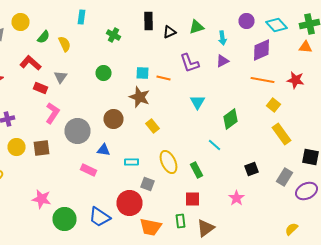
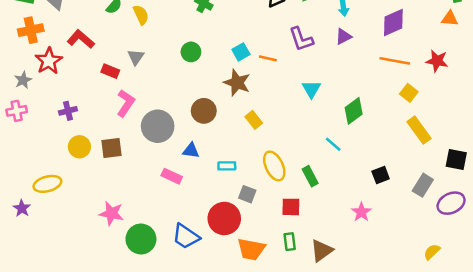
red L-shape: (30, 63) -> (81, 39), moved
cyan square: (142, 73) -> (241, 52), turned -32
red square: (192, 199) -> (291, 207), moved

